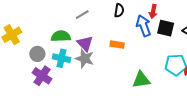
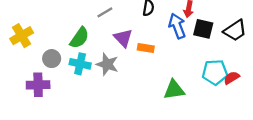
green semicircle: (61, 36) -> (79, 38), turned 126
purple triangle: (85, 43) -> (123, 38), moved
purple cross: (42, 76) -> (38, 85), moved, turned -36

